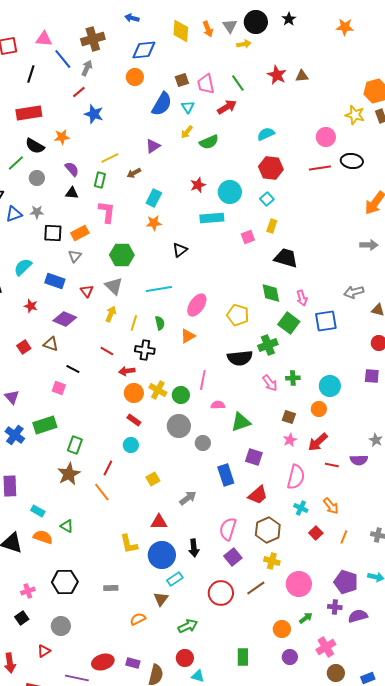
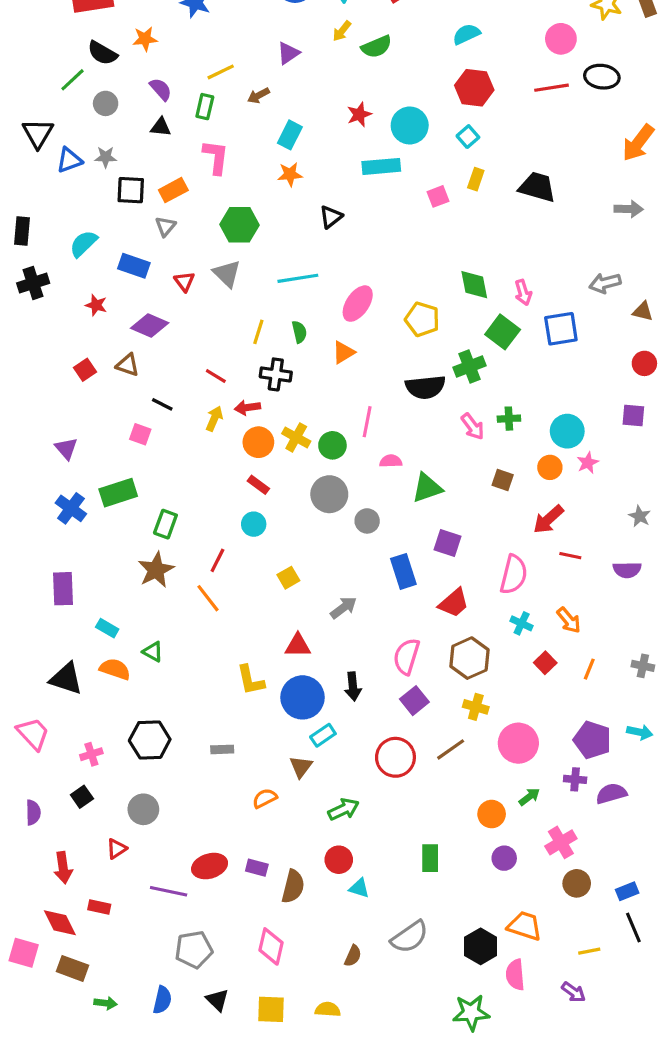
black trapezoid: (286, 258) -> (537, 187), moved
yellow arrow: (111, 314) -> (214, 419), moved
pink star: (290, 440) -> (588, 463), moved
purple semicircle: (359, 460) -> (627, 570), moved

